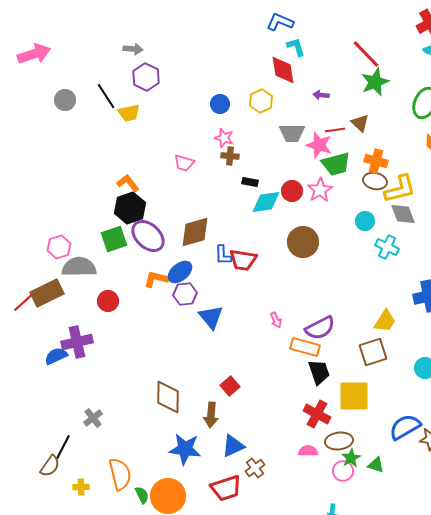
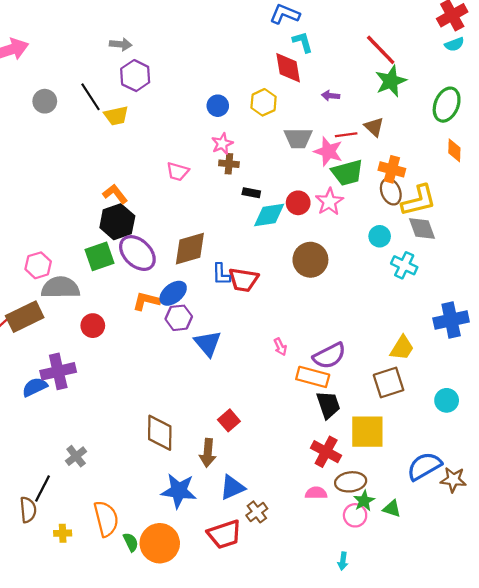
pink star: (224, 138) -> (222, 144), turned 30
brown ellipse: (375, 181) -> (391, 192), turned 55
brown semicircle: (50, 466) -> (28, 510), turned -40

